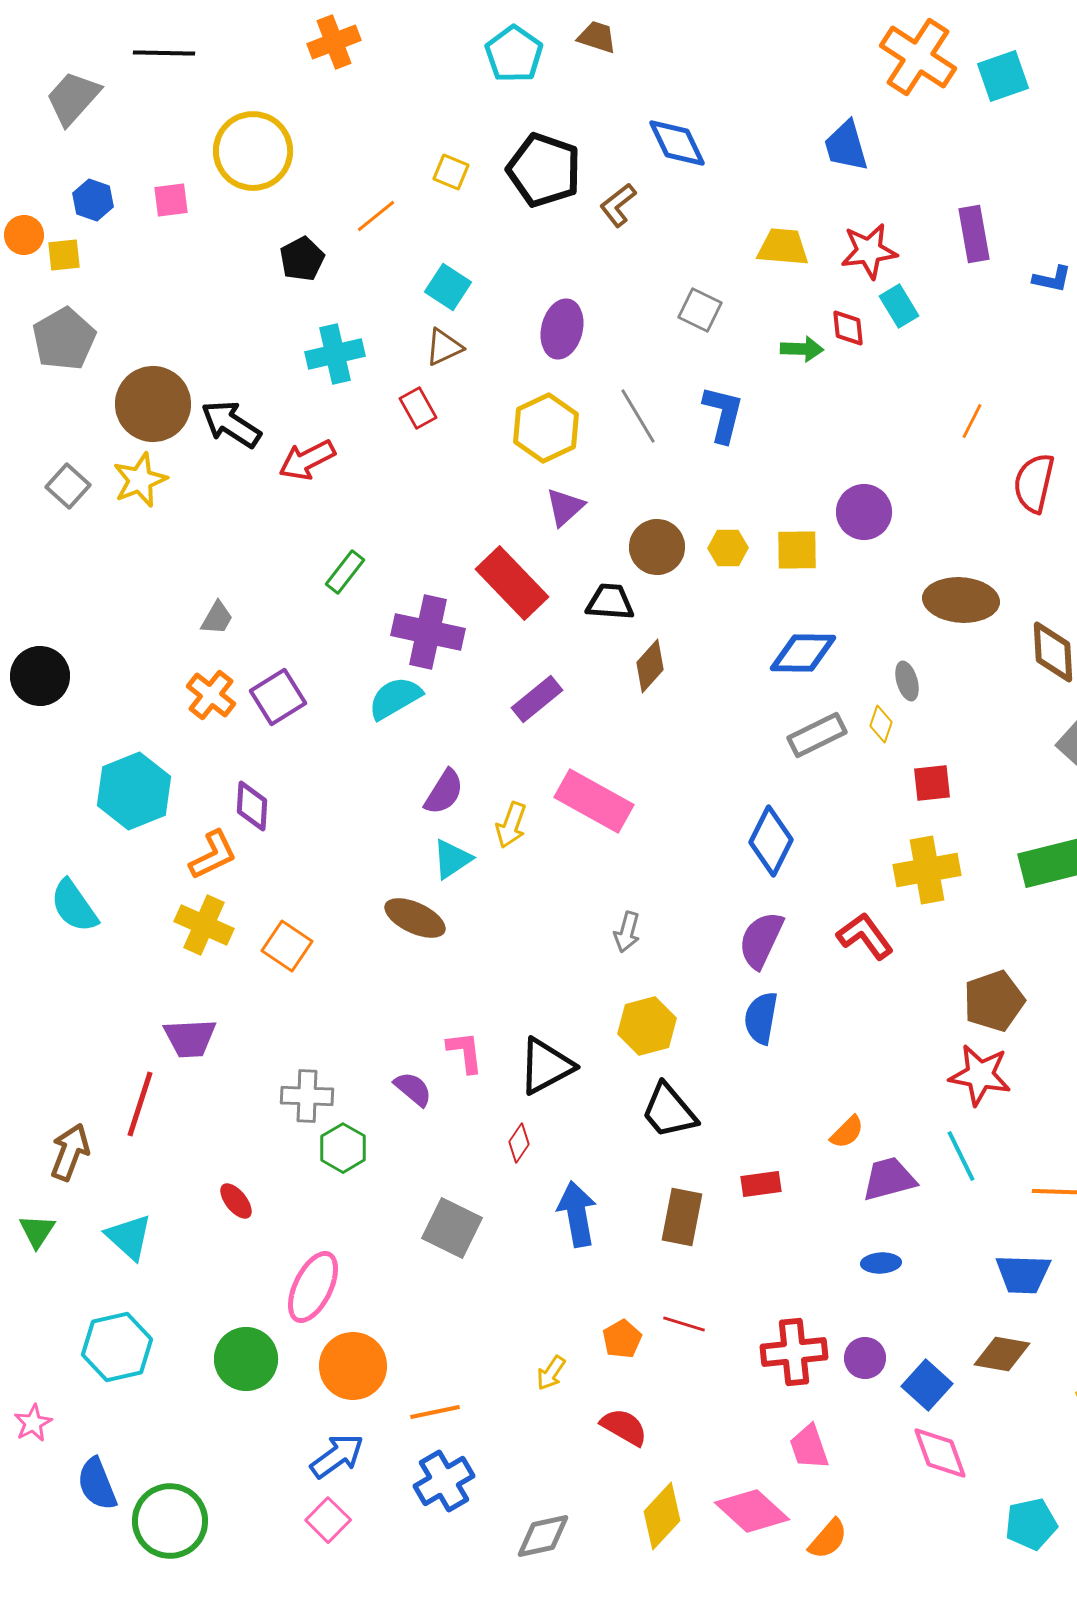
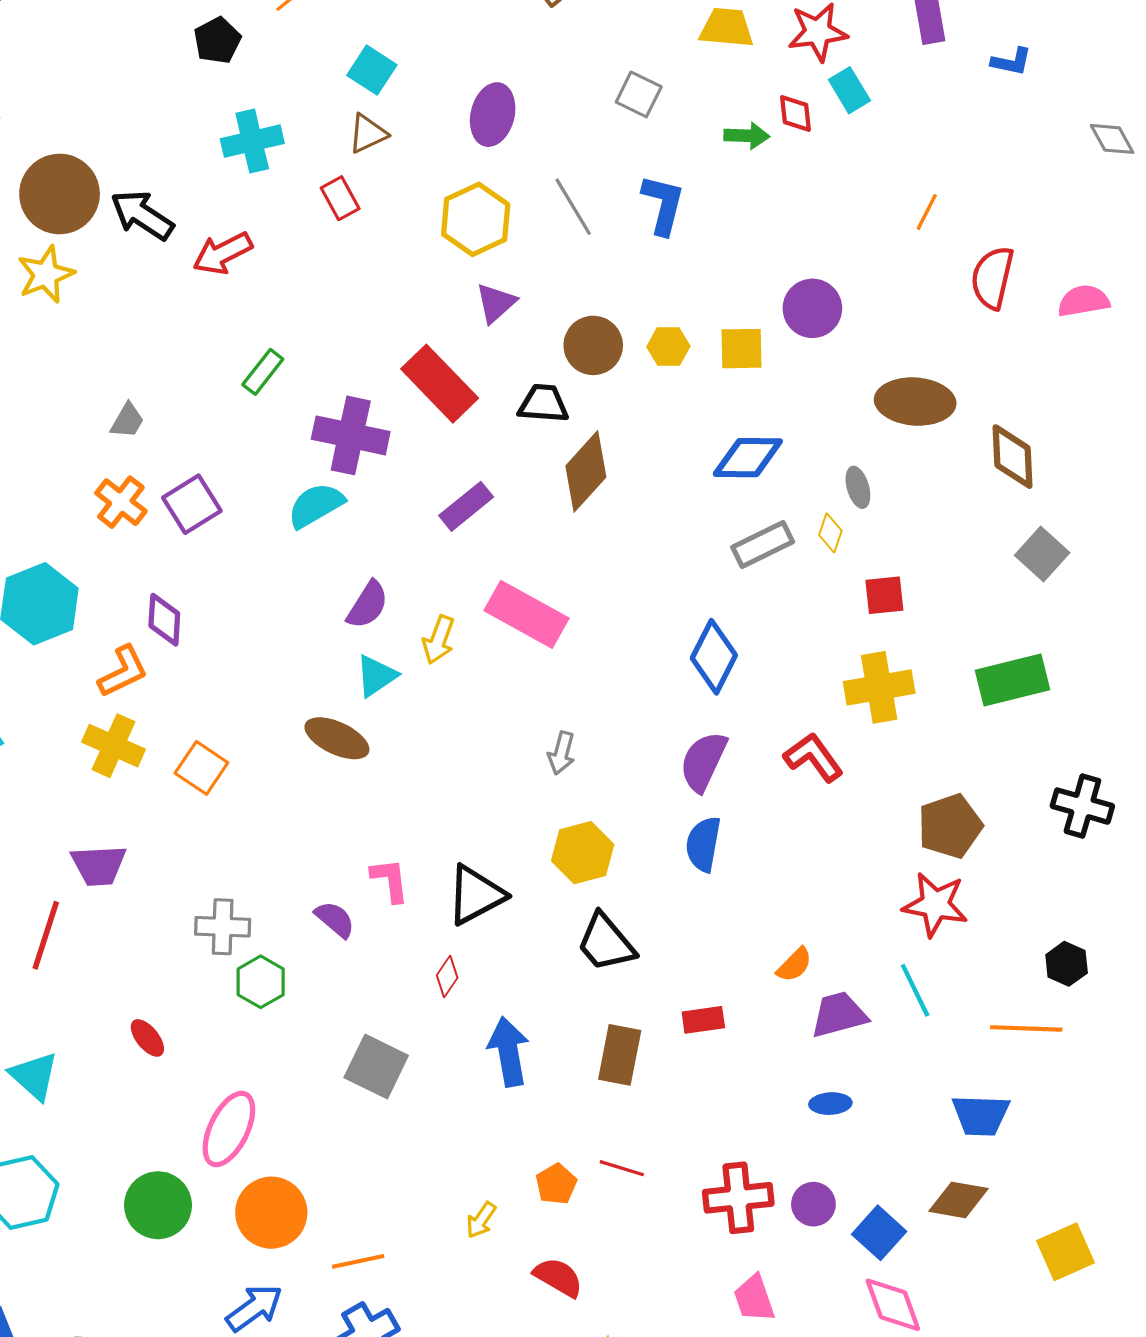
brown diamond: (650, 666) -> (586, 471), size x1.4

